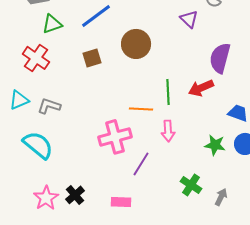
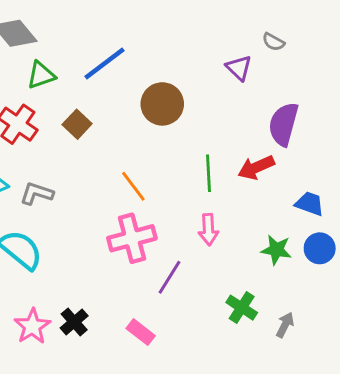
brown square: (92, 58) -> (77, 124), moved, turned -30
orange line: (141, 109) -> (133, 186), moved, turned 50
pink rectangle: (121, 202) -> (141, 332), turned 36

